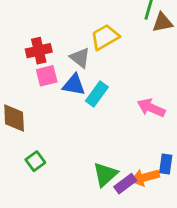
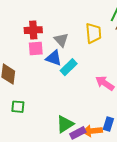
yellow trapezoid: (105, 37) -> (93, 33), moved, turned 105
green square: (35, 161) -> (18, 107), turned 32

